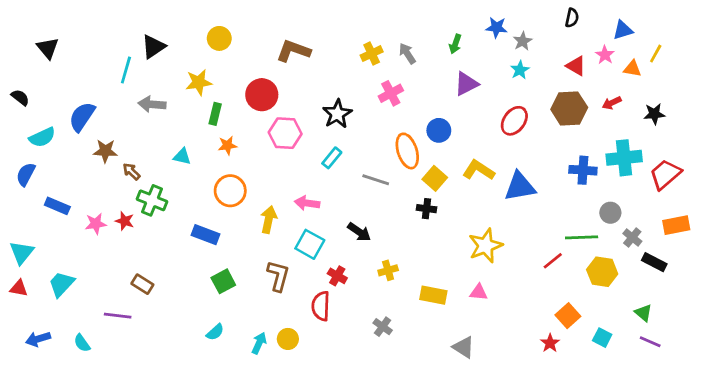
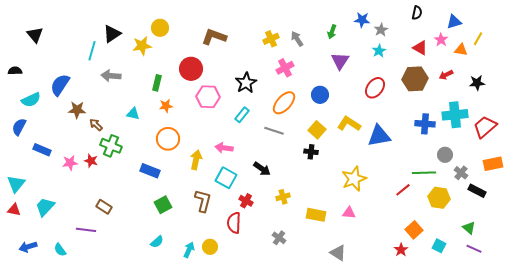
yellow star: (199, 82) -> (142, 46), moved
purple triangle: (466, 84) -> (340, 61), turned -30
black semicircle: (20, 97) -> (15, 71), turned -40
orange ellipse: (407, 151) -> (284, 103), moved, turned 60

